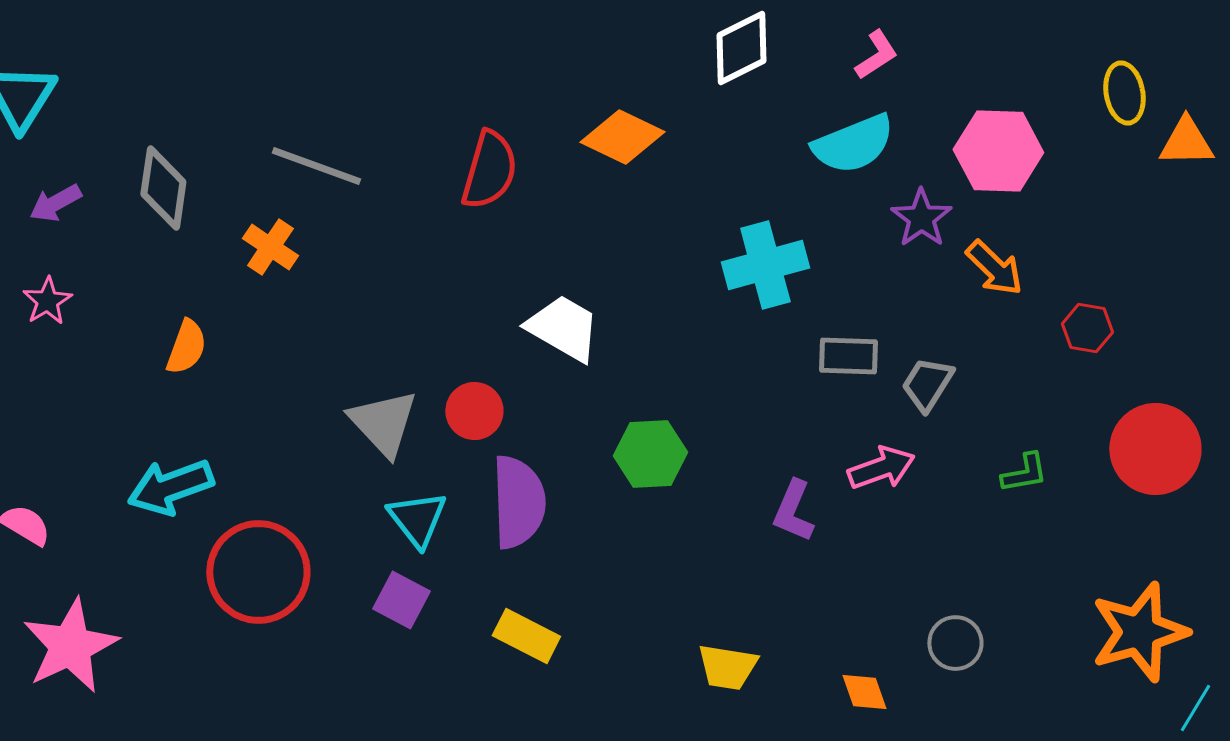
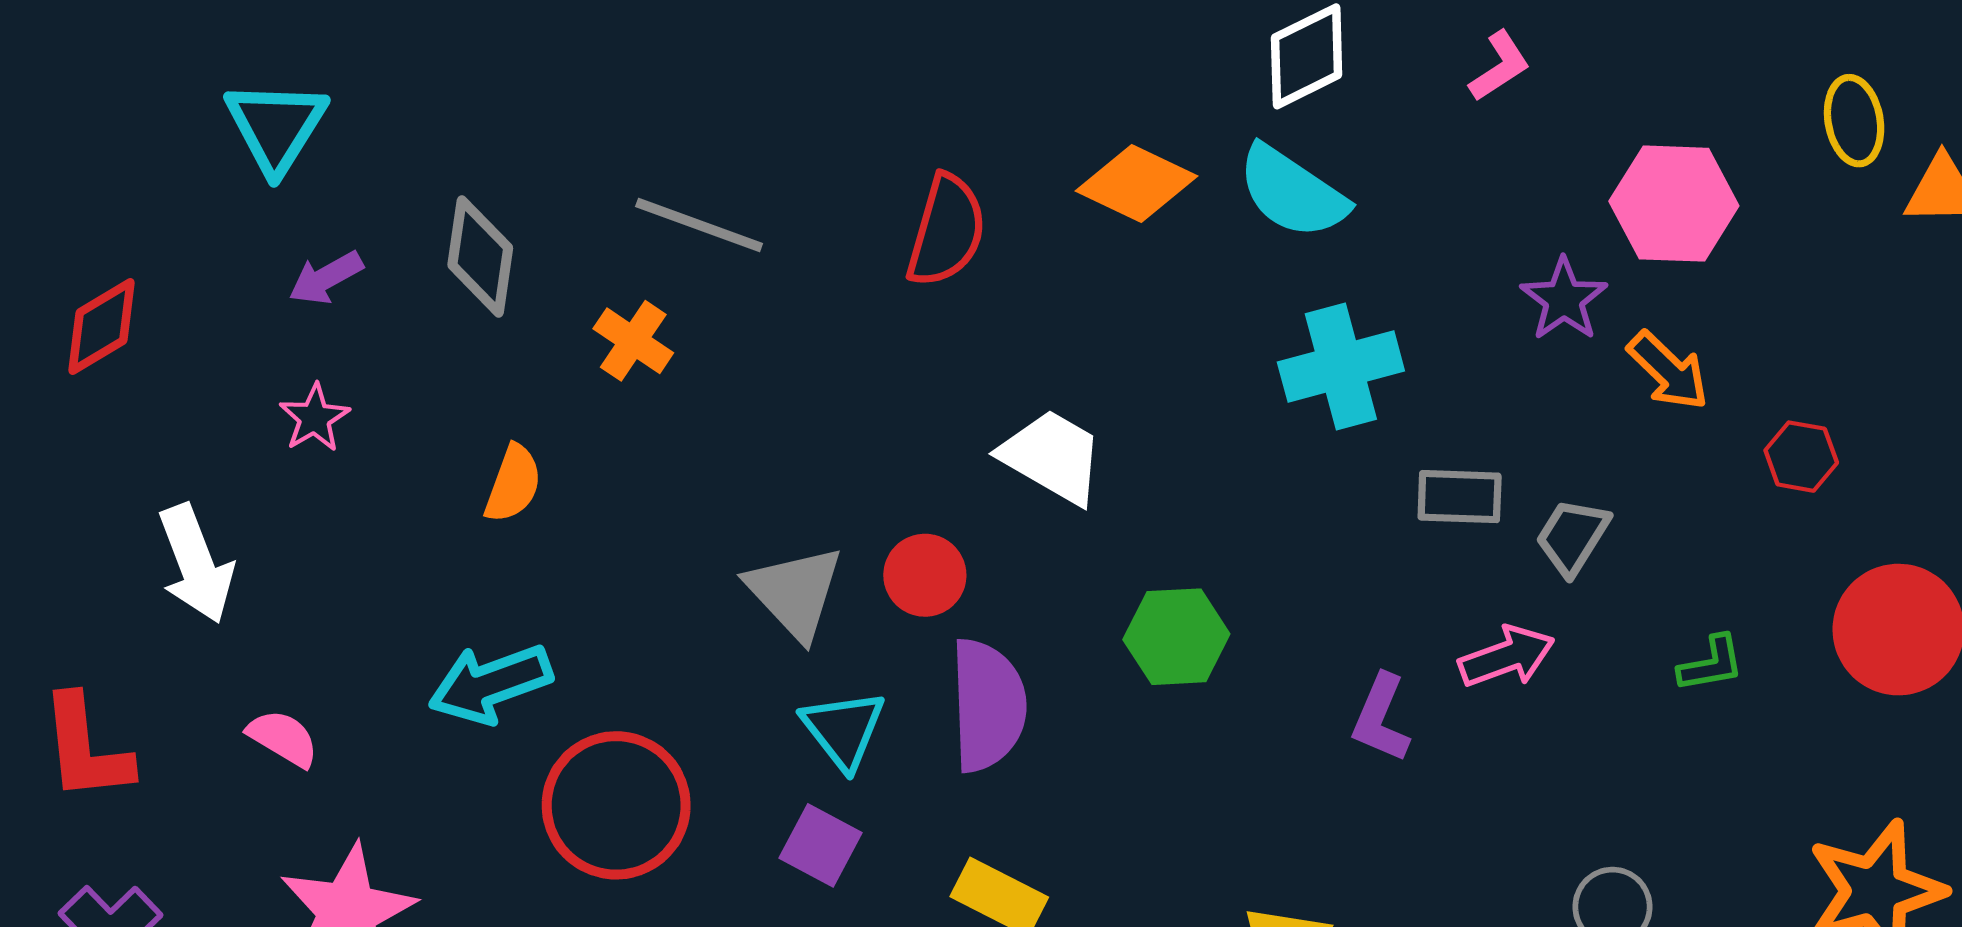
cyan semicircle: (853, 144) -> (1292, 192), moved, turned 56

